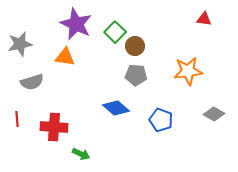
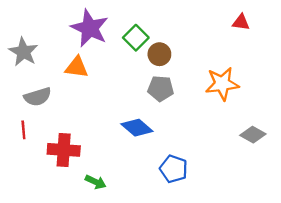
gray star: (20, 44) -> (23, 52), turned -30
red line: (17, 119) -> (23, 130), moved
blue pentagon: (161, 120) -> (174, 169), moved

